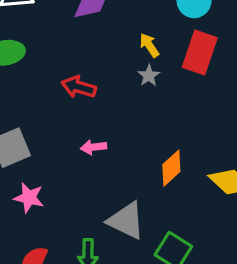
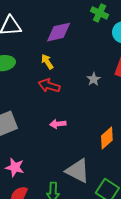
yellow arrow: (149, 45) -> (47, 62), moved
pink star: (29, 198) -> (15, 167), moved

